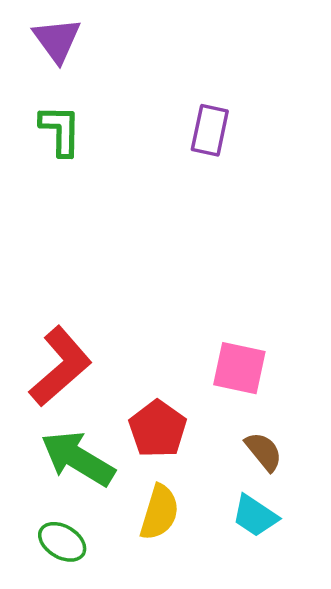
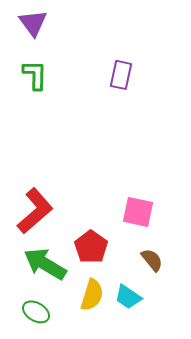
cyan trapezoid: (255, 516) -> (128, 297), moved

